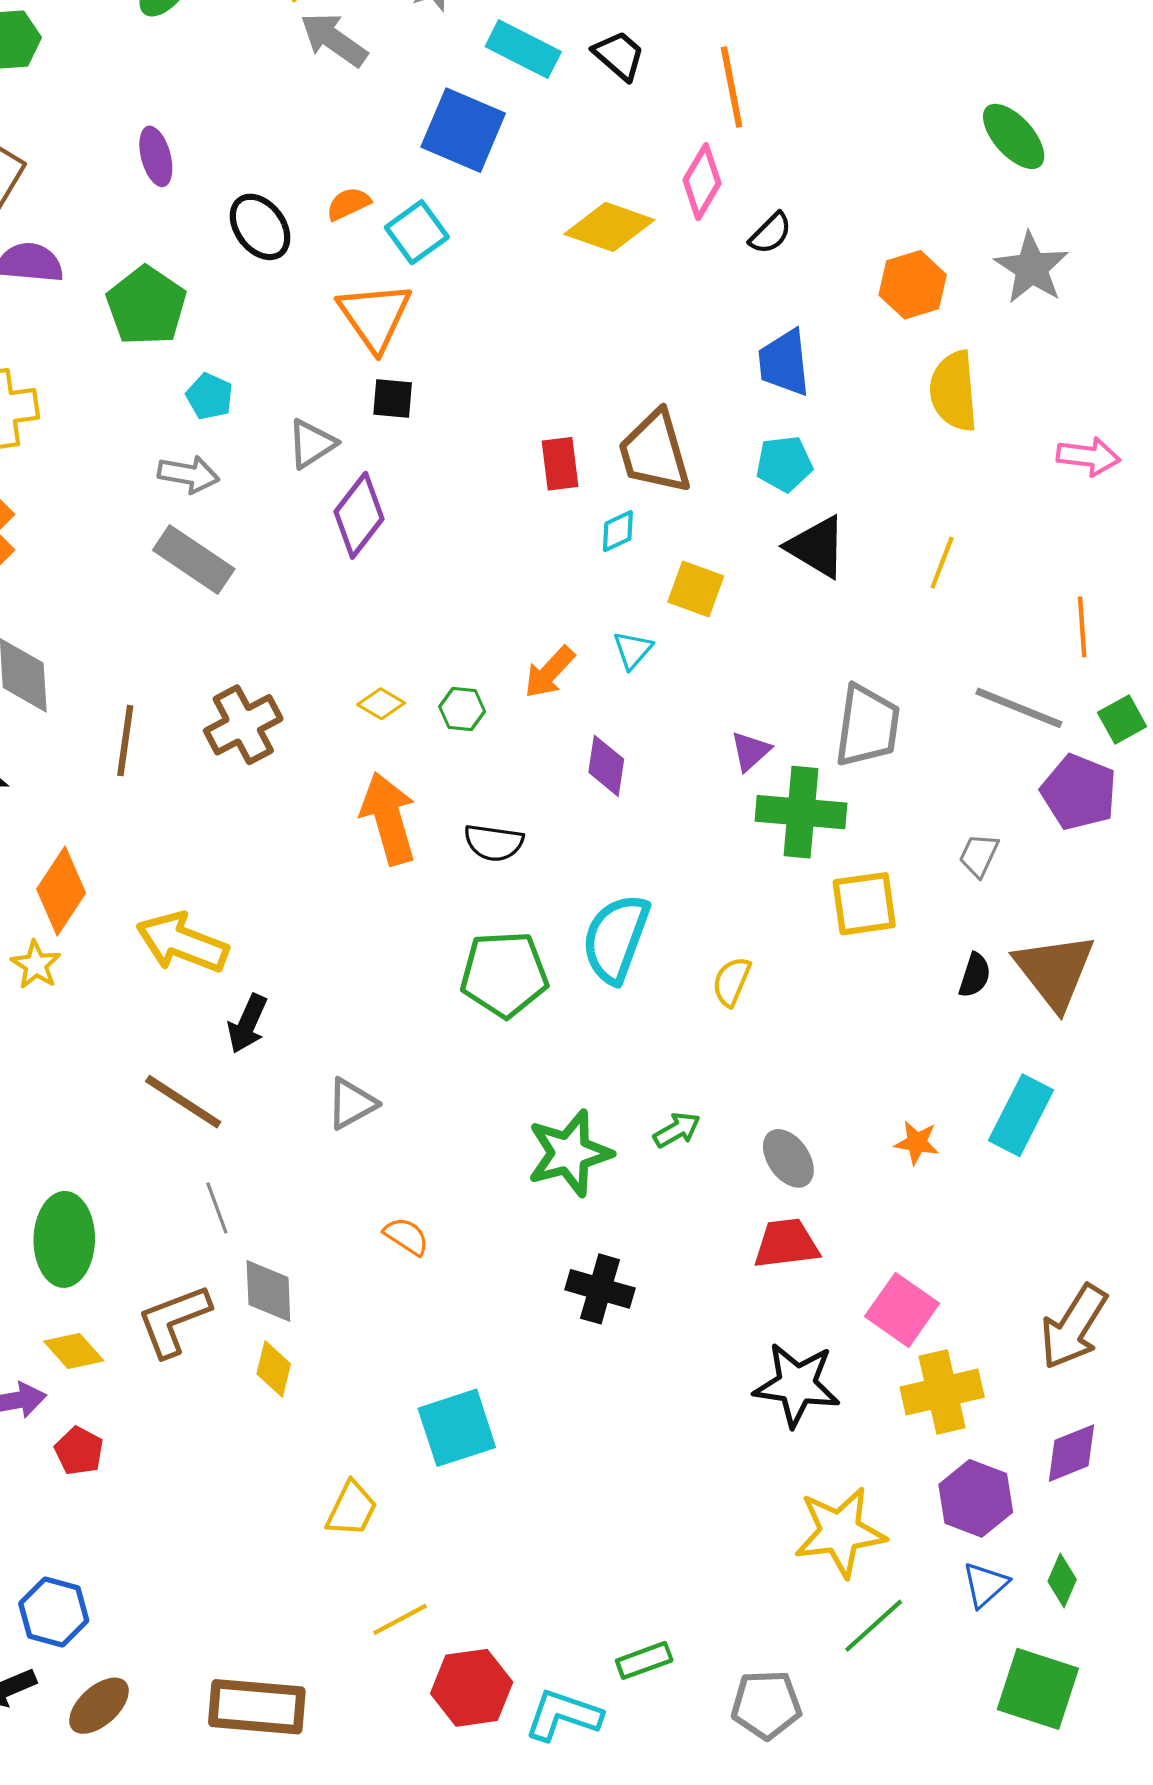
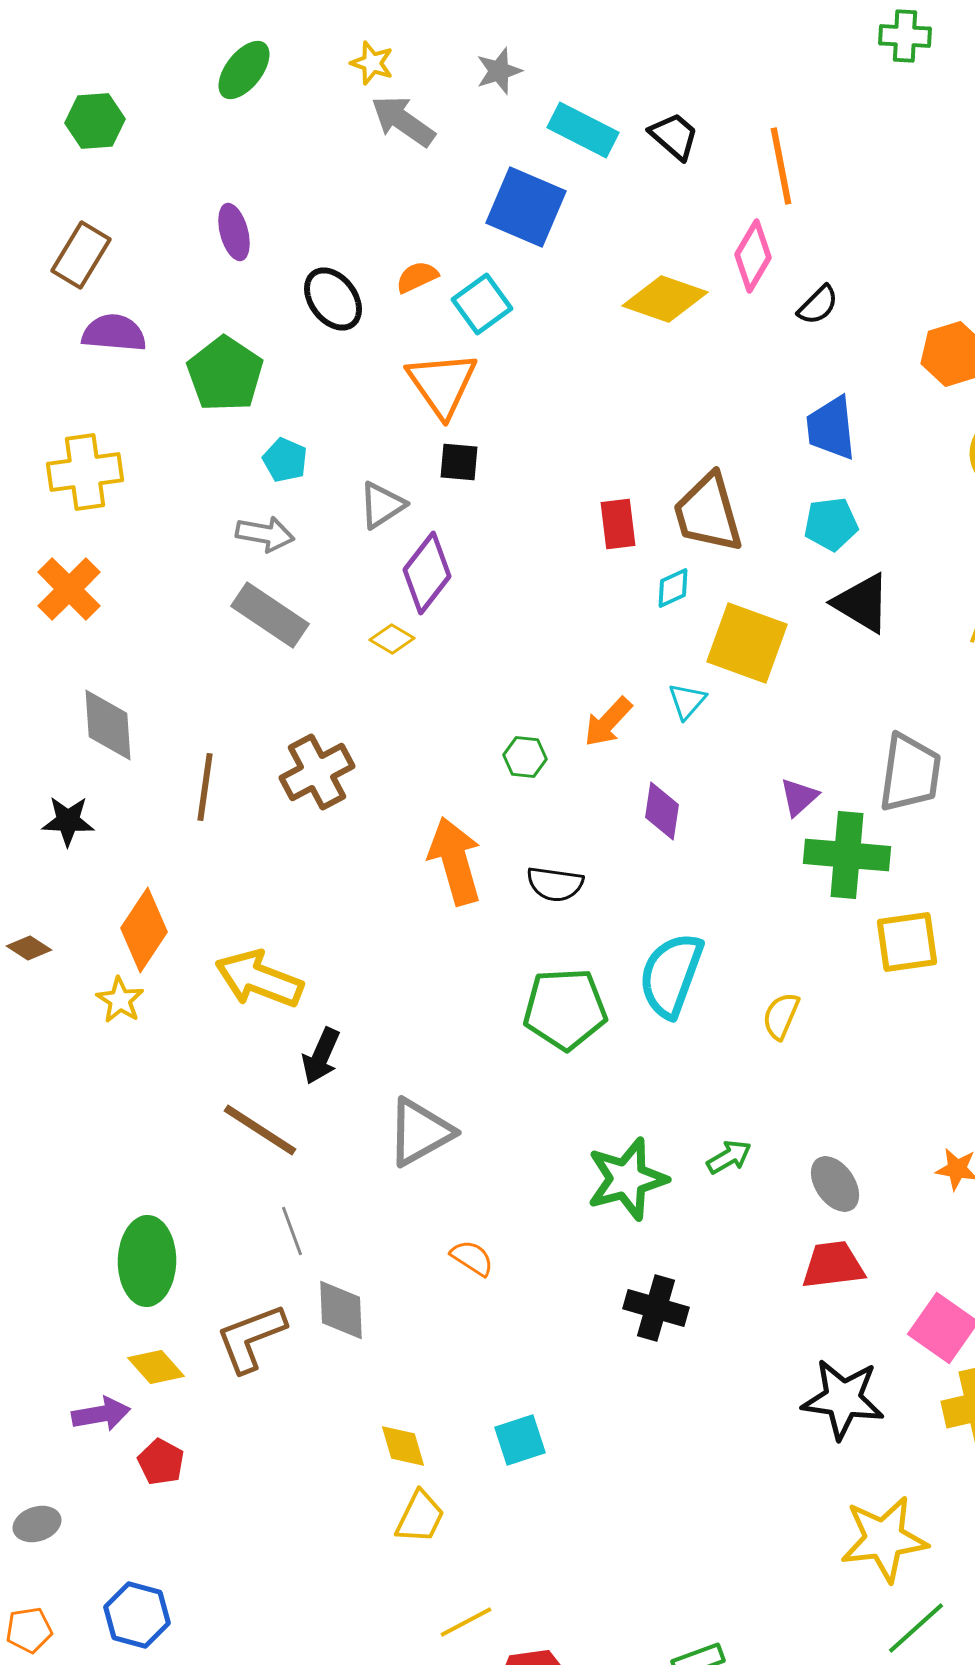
yellow square: (696, 589) -> (747, 643), size x1.5
yellow diamond: (381, 704) -> (392, 639), moved
gray triangle: (352, 1104) -> (420, 1132), size x1.4
yellow diamond: (274, 1369) -> (403, 1446), moved, turned -30
cyan square: (457, 1428) -> (520, 1440), size x0.7

